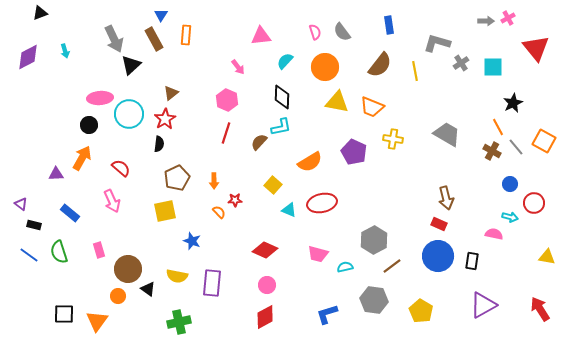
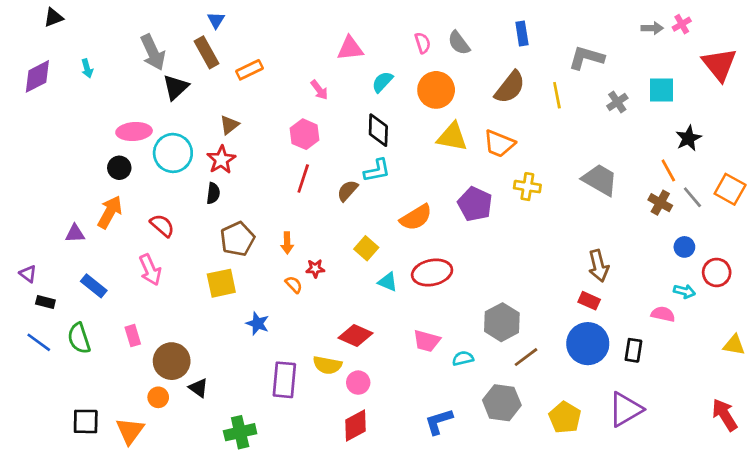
orange rectangle: (186, 35) -> (249, 70), moved, turned 60
gray cross: (461, 63) -> (617, 102), moved
yellow semicircle: (177, 276) -> (327, 365), moved
purple triangle: (483, 305) -> (625, 409), moved

